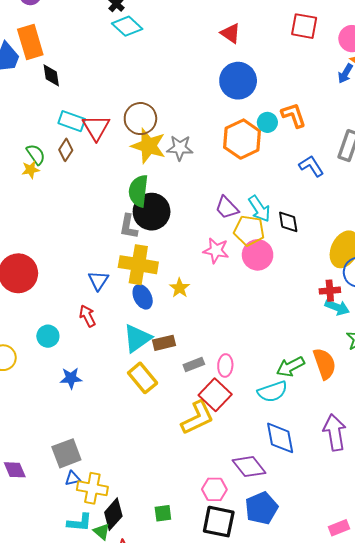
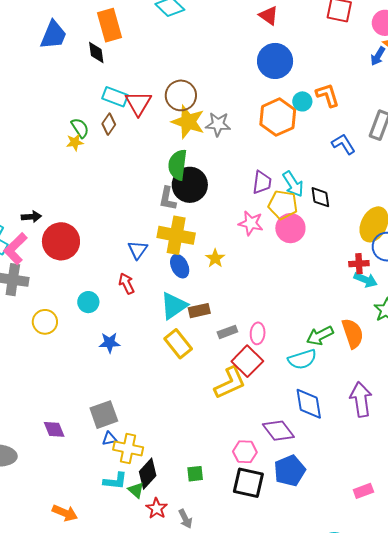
orange rectangle: (30, 42) -> (109, 25), moved
purple trapezoid: (227, 208) -> (262, 182), turned -130

